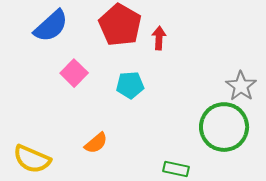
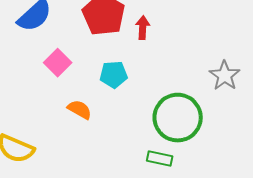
green circle: (224, 127) -> (178, 118), moved
orange semicircle: (96, 143) -> (80, 110), moved, turned -110

